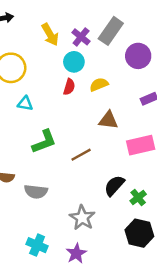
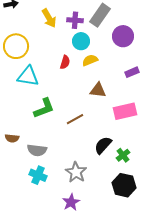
purple cross: (81, 37) -> (75, 20), turned -35
cyan circle: (74, 62) -> (81, 41), moved
cyan triangle: (25, 104) -> (28, 76), size x1.6
cyan cross: (37, 245) -> (38, 175), moved

